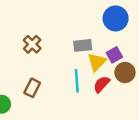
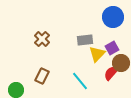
cyan line: (77, 81) -> (80, 81), moved, turned -36
red semicircle: (101, 84) -> (111, 73), moved

